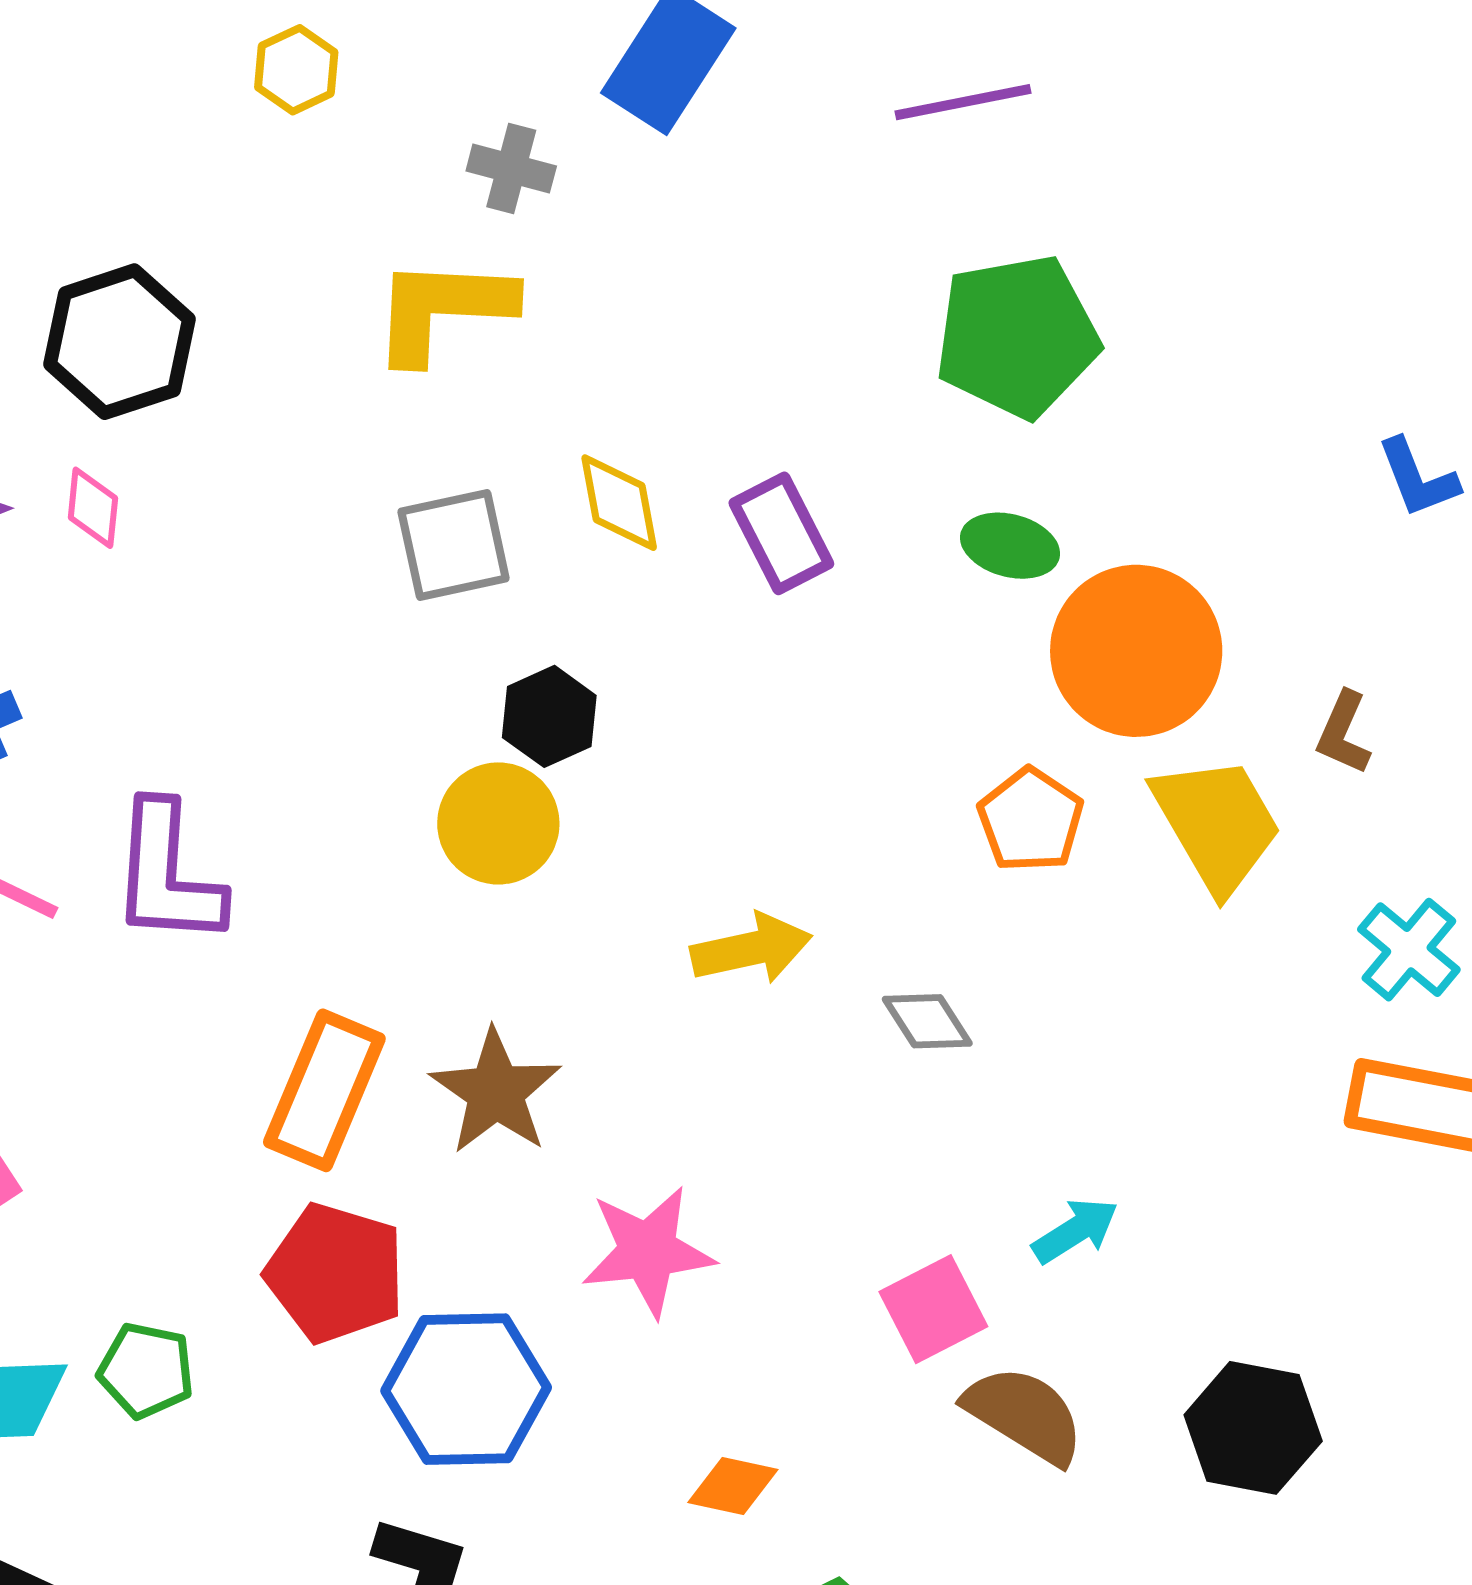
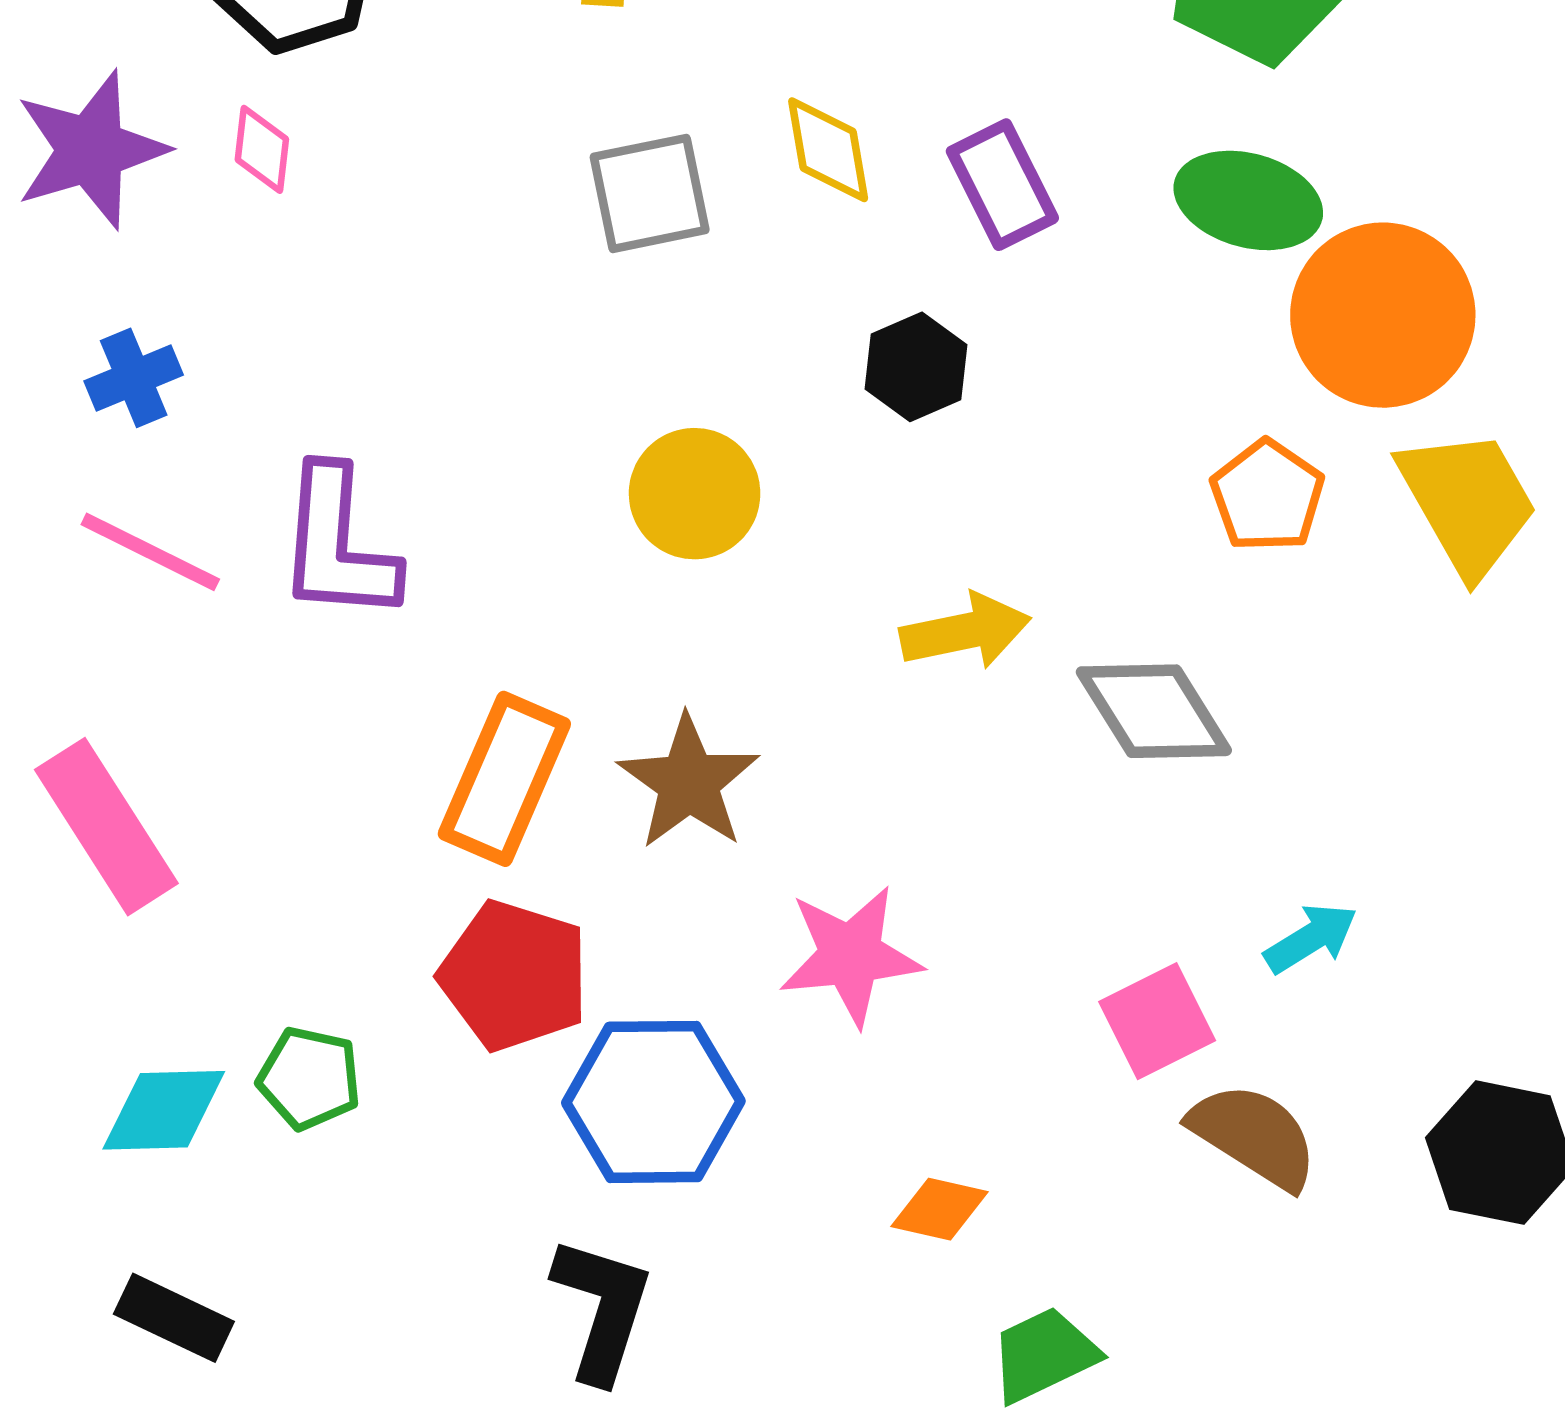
green ellipse: (1010, 546) -> (1248, 200), size x1.4
black hexagon: (549, 716) -> (916, 367), moved
gray diamond: (927, 1021) -> (1154, 711), size x1.6

